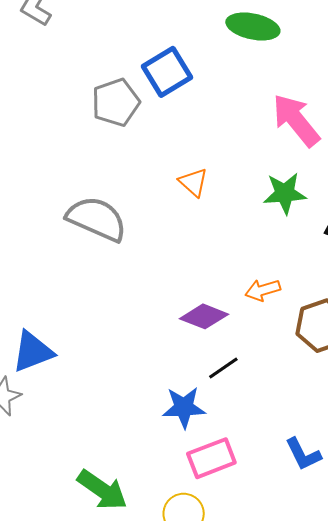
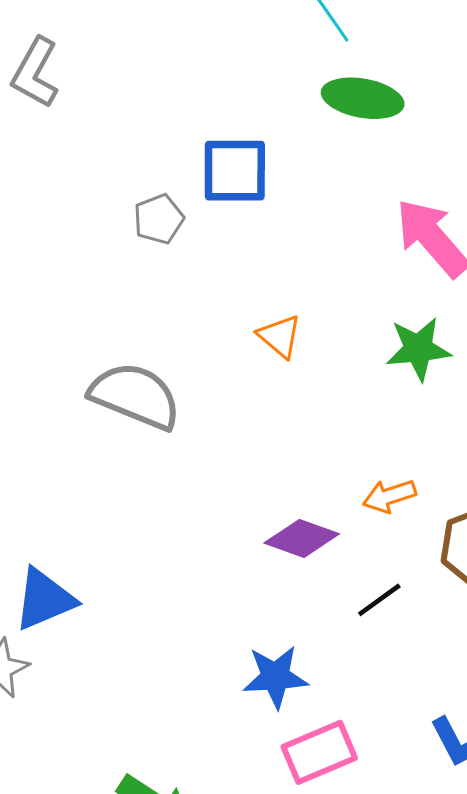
blue square: (167, 72) -> (235, 171), turned 33
gray pentagon: (116, 102) -> (159, 219), size x0.7
black line: (223, 368) -> (379, 600), moved

